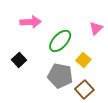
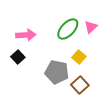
pink arrow: (31, 22) -> (26, 35), moved
green ellipse: (60, 41) -> (68, 29), moved

